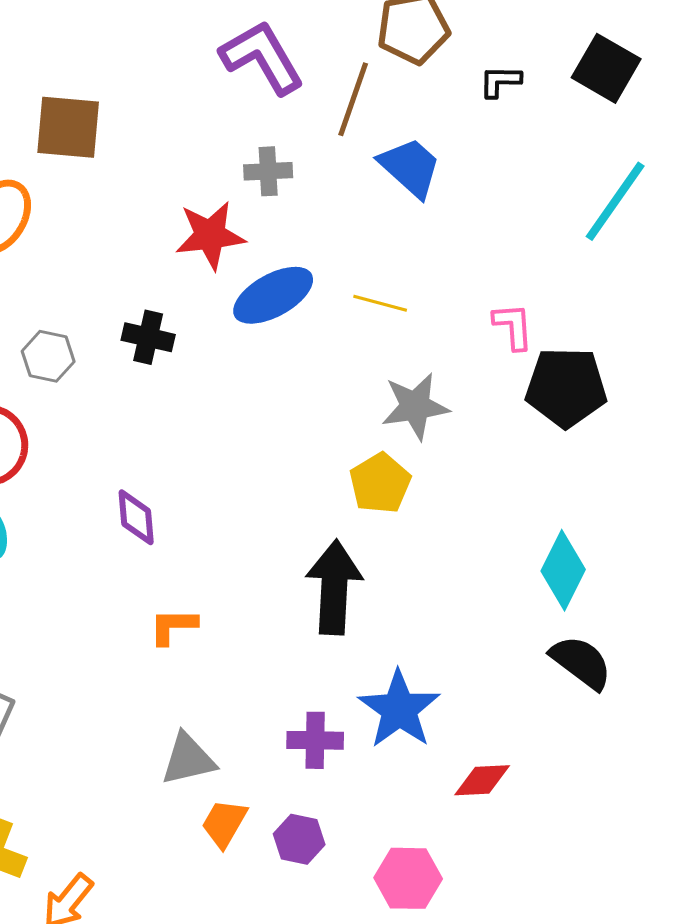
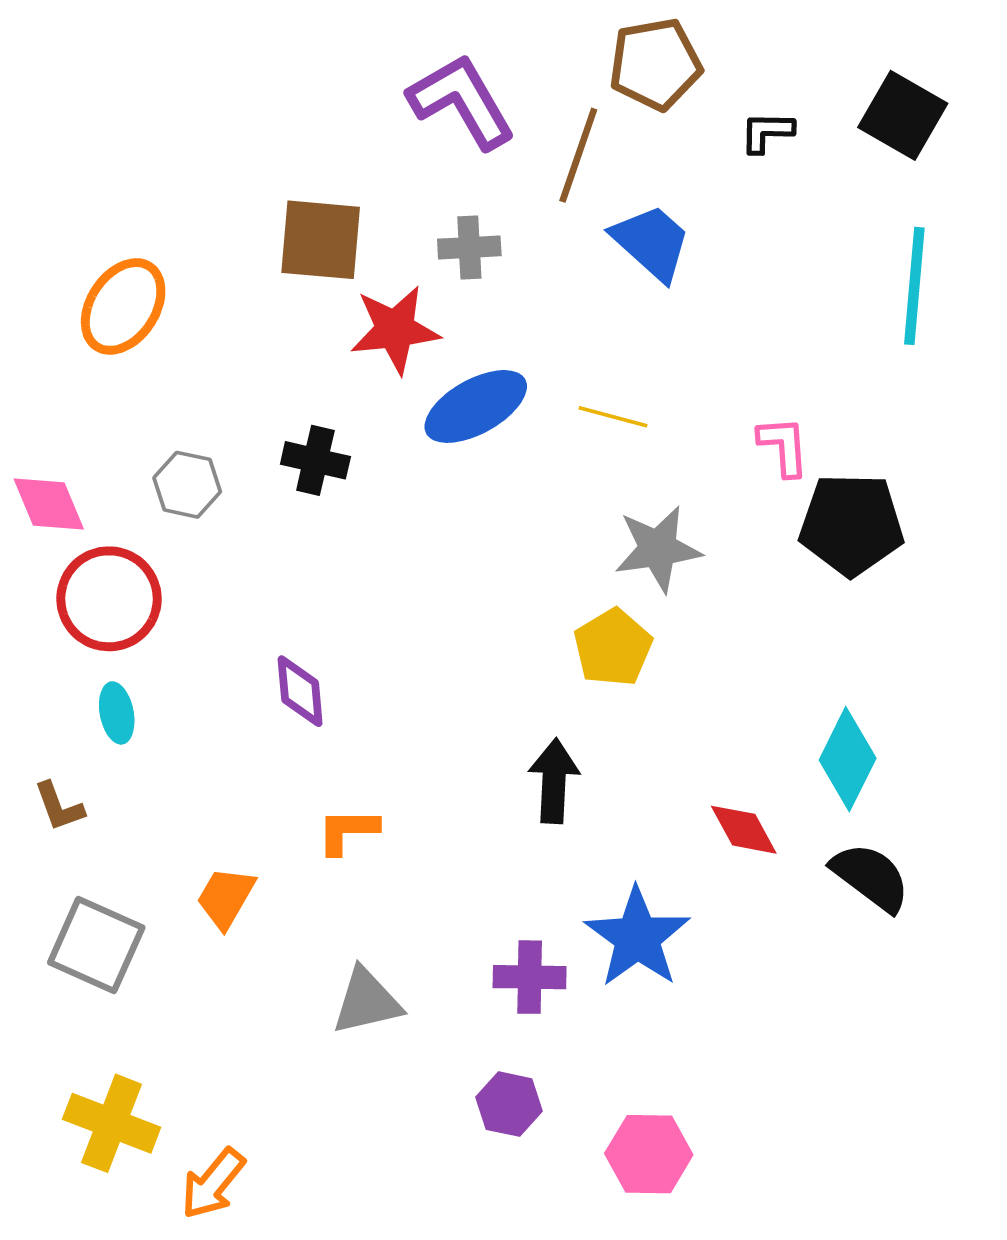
brown square: (68, 127) -> (321, 240), moved
cyan line: (615, 201) -> (914, 286), turned -30
black arrow: (334, 587) -> (554, 781), size x0.7
red diamond: (482, 780) -> (744, 830), moved, turned 64
orange trapezoid: (224, 823) -> (226, 898), moved

